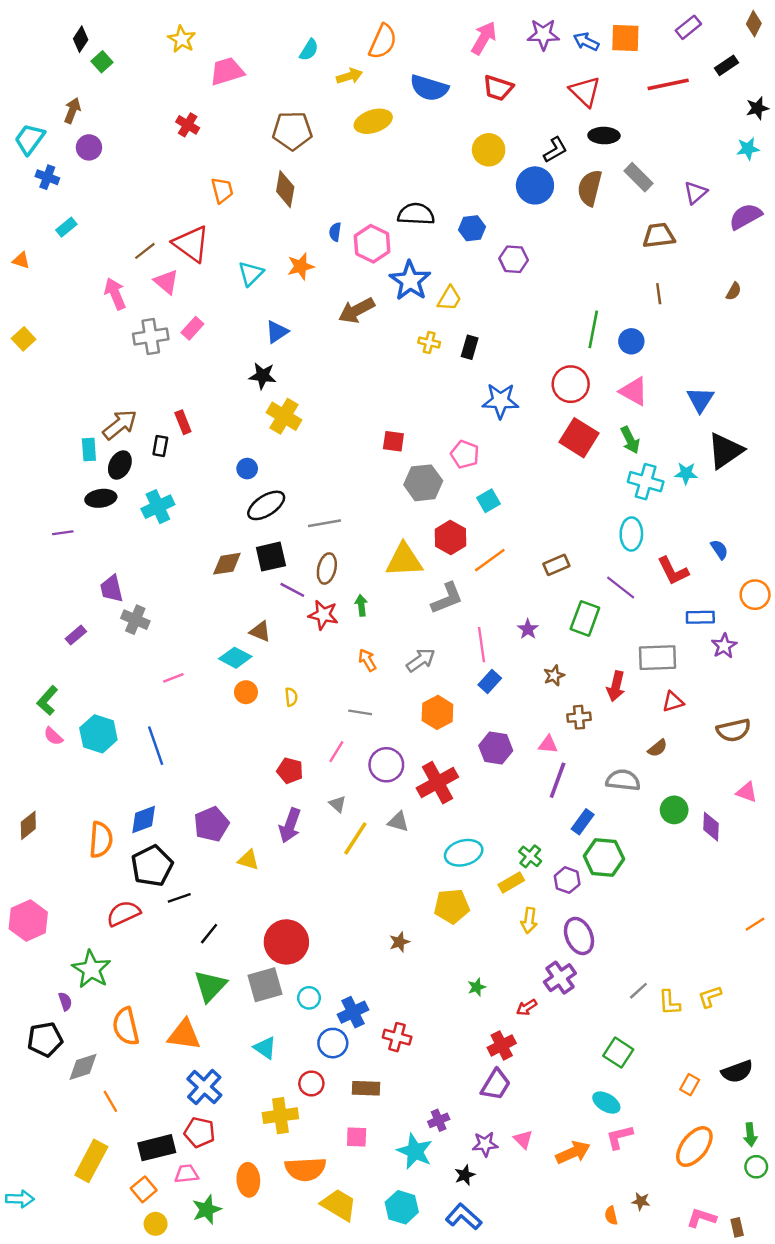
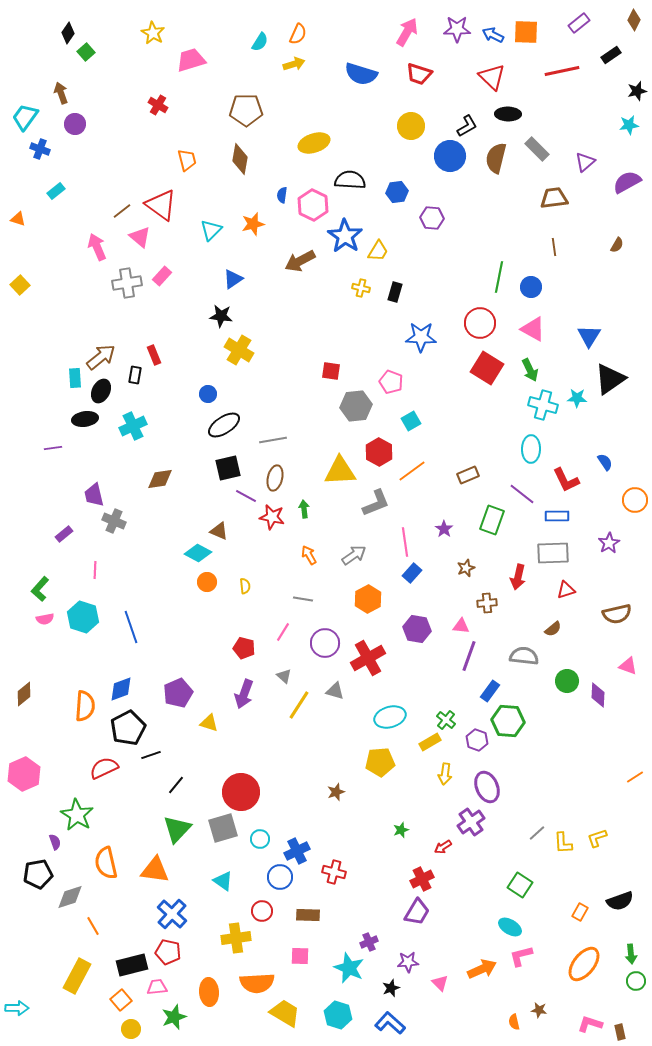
orange semicircle: (383, 42) -> (298, 34), moved, size x0.7
brown arrow: (72, 111) -> (61, 93), turned -40
yellow ellipse: (373, 121) -> (314, 143), moved
brown diamond: (227, 564) -> (160, 479), moved
blue rectangle: (700, 617) -> (557, 516), moved
pink line: (173, 678) -> (95, 570), moved, turned -66
pink semicircle: (53, 736) -> (45, 619), turned -54
pink triangle: (523, 1139) -> (440, 983), moved

